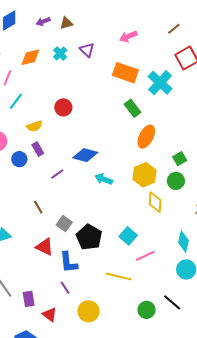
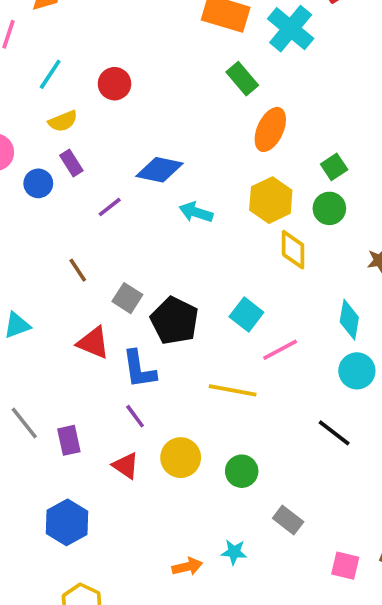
cyan line: (16, 101) -> (50, 74), moved
green circle: (147, 310) -> (242, 471), moved
red triangle: (50, 315) -> (126, 466), moved

